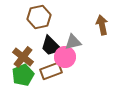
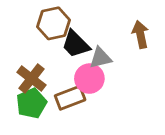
black trapezoid: (51, 46) -> (76, 44), moved

